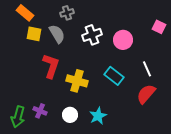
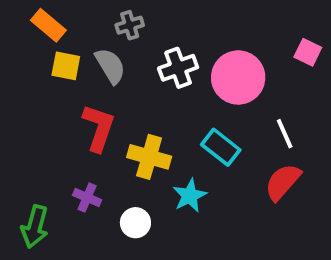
pink circle: (123, 40) -> (238, 77), size x1.4
purple cross: (40, 111) -> (87, 198), moved
cyan star: (98, 116) -> (190, 196), moved

